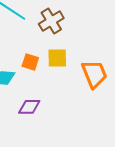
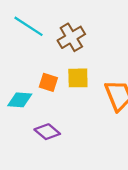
purple diamond: (29, 107) -> (47, 132), turned 40

